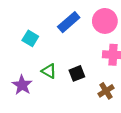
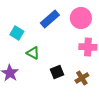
green triangle: (49, 71) -> (33, 53), moved
black square: (77, 73) -> (57, 72), moved

